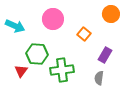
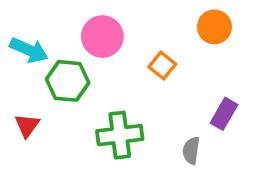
green hexagon: (37, 54) -> (68, 81), moved
purple rectangle: (105, 55) -> (224, 114), moved
red triangle: (21, 71) -> (27, 125), moved

